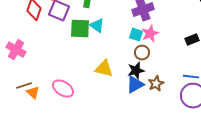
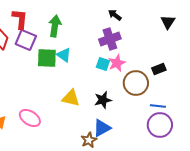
brown circle: (142, 53) -> (136, 83), moved, size x1.6
brown star: (156, 84) -> (89, 140), moved
blue triangle: (135, 85) -> (102, 128), moved

